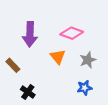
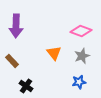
pink diamond: (72, 33) -> (81, 31), moved
purple arrow: (30, 34) -> (16, 26), moved

